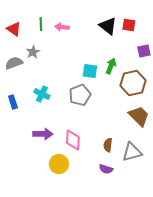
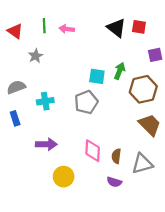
gray semicircle: (14, 63) -> (16, 87), moved
cyan cross: (42, 94) -> (45, 101), turned -35
blue rectangle: (13, 102) -> (15, 118), moved
pink diamond: (73, 140) -> (93, 151), moved

